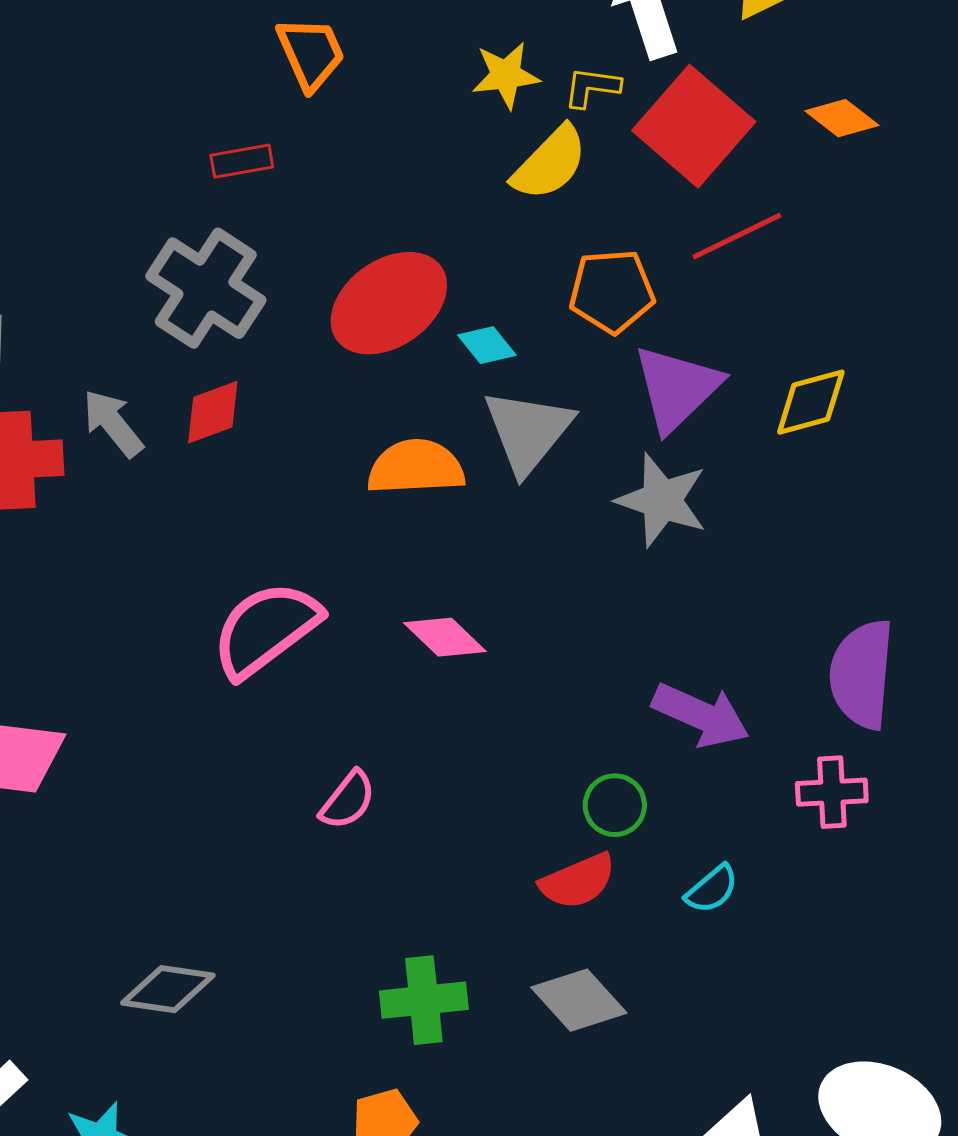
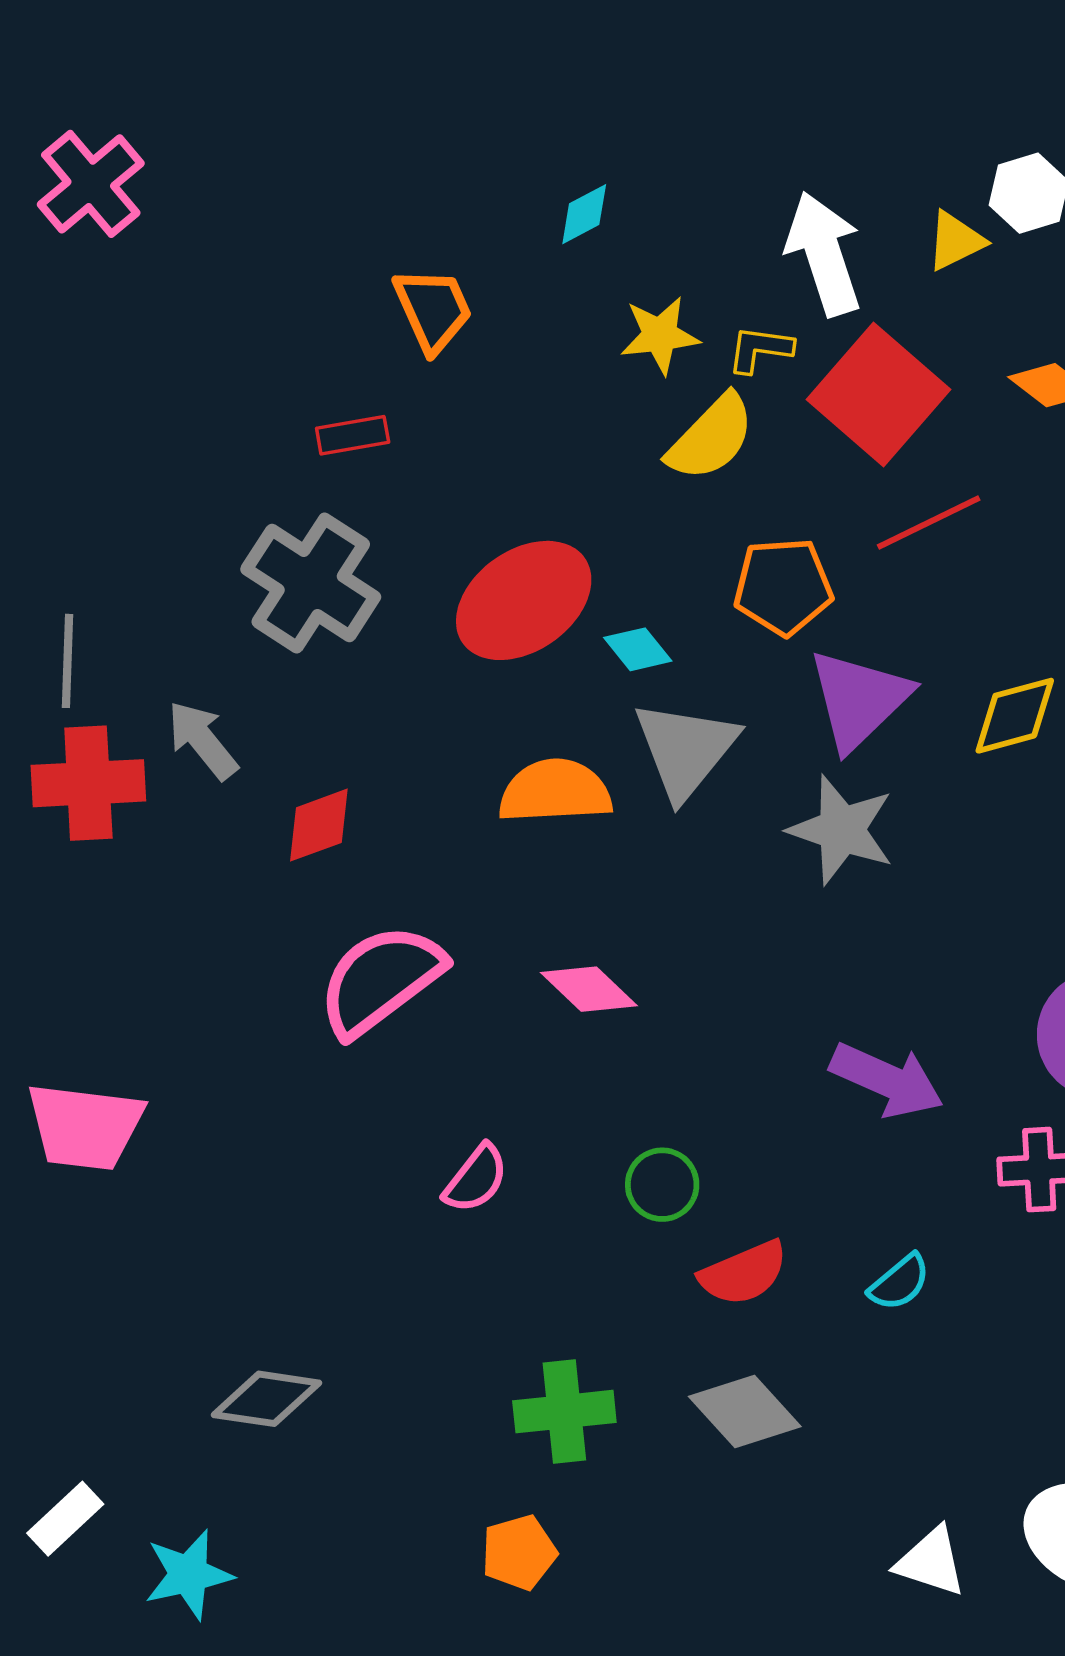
red diamond: (213, 412) -> (319, 825), moved
green circle: (615, 805) -> (662, 1185), moved

